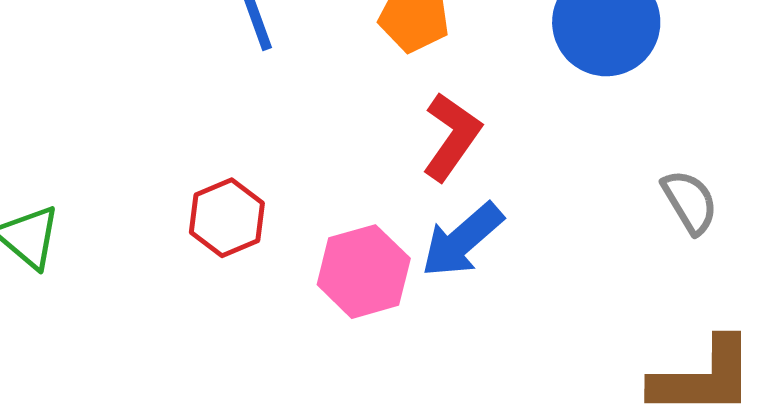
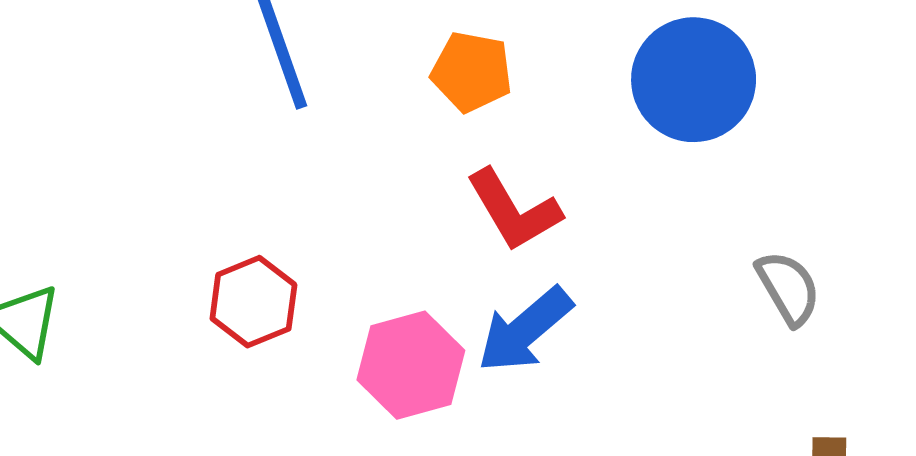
red L-shape: (452, 137) -> (514, 210), turned 114

